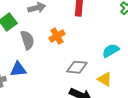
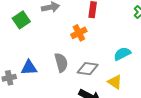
orange cross: (57, 36) -> (79, 33), moved
gray semicircle: (27, 40) -> (61, 63), moved

